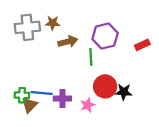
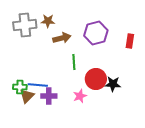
red rectangle: (142, 45) -> (130, 41), turned -56
green line: (91, 57) -> (74, 62), moved
purple cross: (62, 98) -> (49, 96), moved

